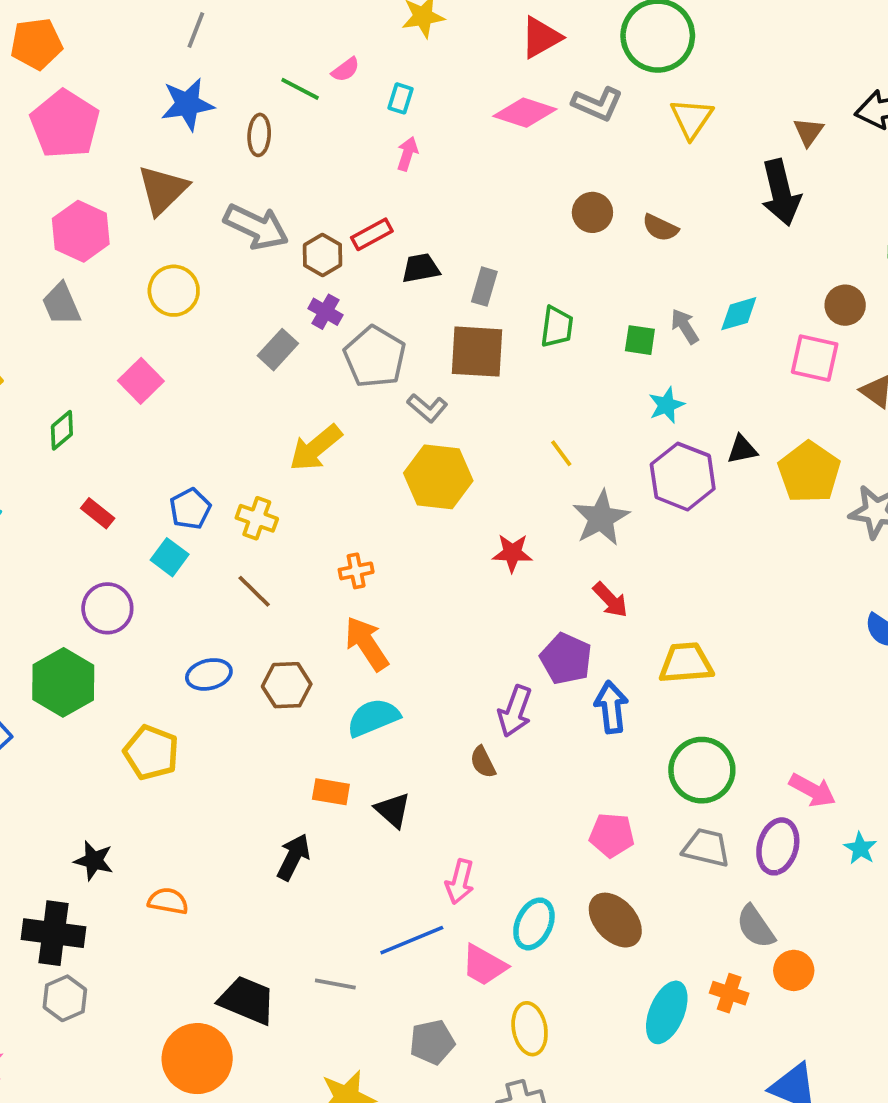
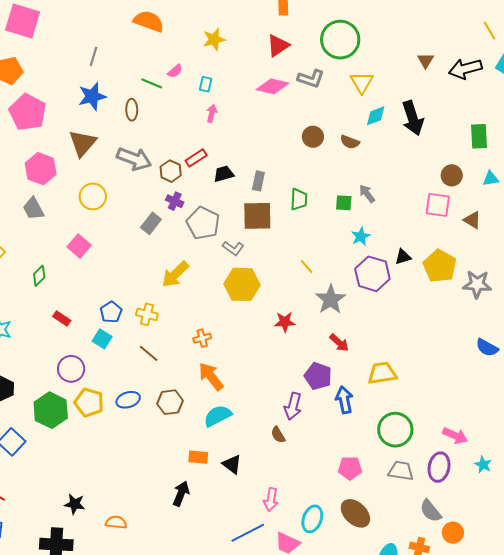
brown triangle: (808, 132) -> (426, 60), moved
cyan diamond: (739, 314) -> (376, 116), moved
yellow pentagon: (151, 752) -> (89, 402), moved

